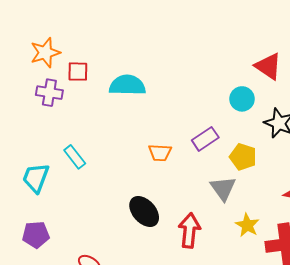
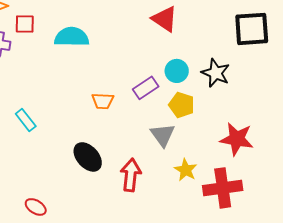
red triangle: (268, 66) -> (165, 19), moved
cyan circle: (242, 99) -> (177, 71), moved
cyan rectangle: (75, 157) -> (26, 120), moved

